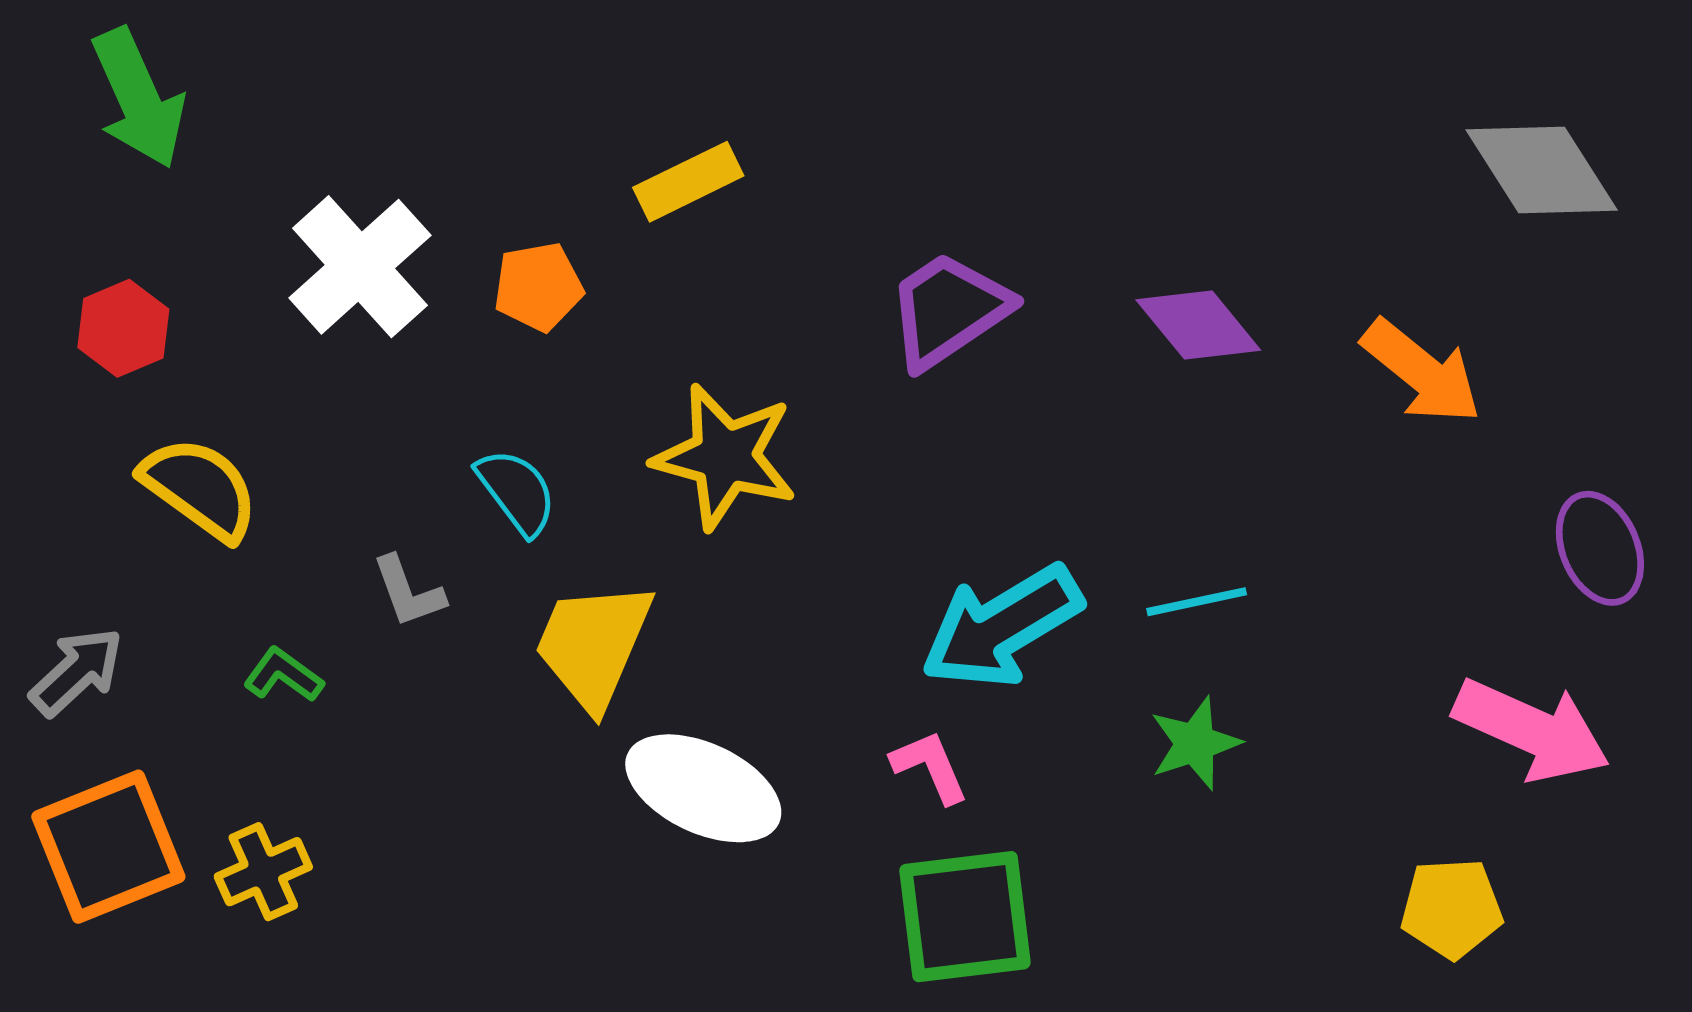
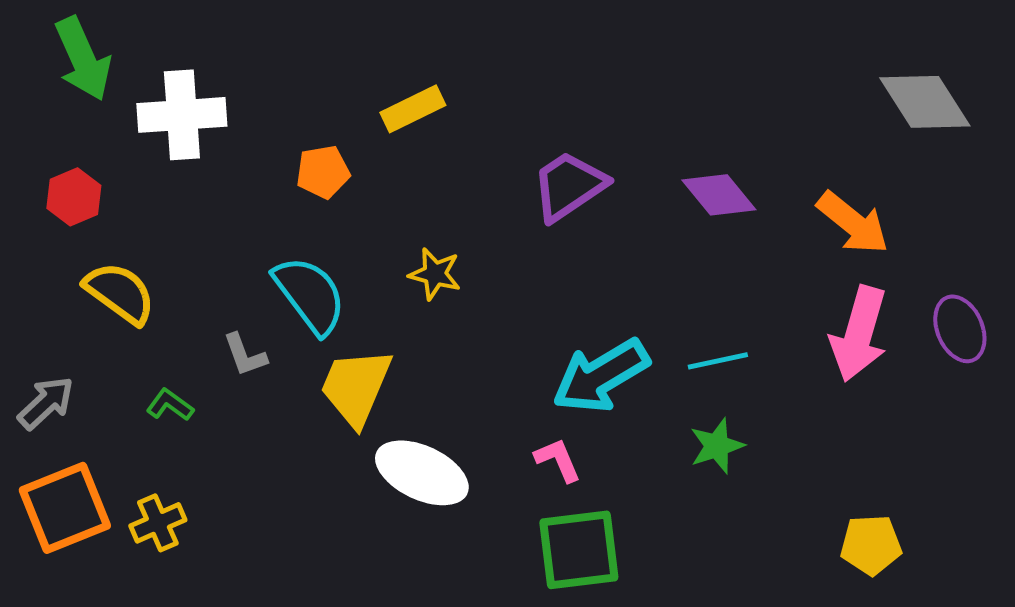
white cross: (360, 267) -> (182, 115), moved, turned 38
yellow star: (725, 457) -> (435, 274), size x0.6
cyan semicircle: (517, 492) -> (310, 295), size x1.5
pink arrow: (1532, 730) -> (859, 334), moved, turned 82

